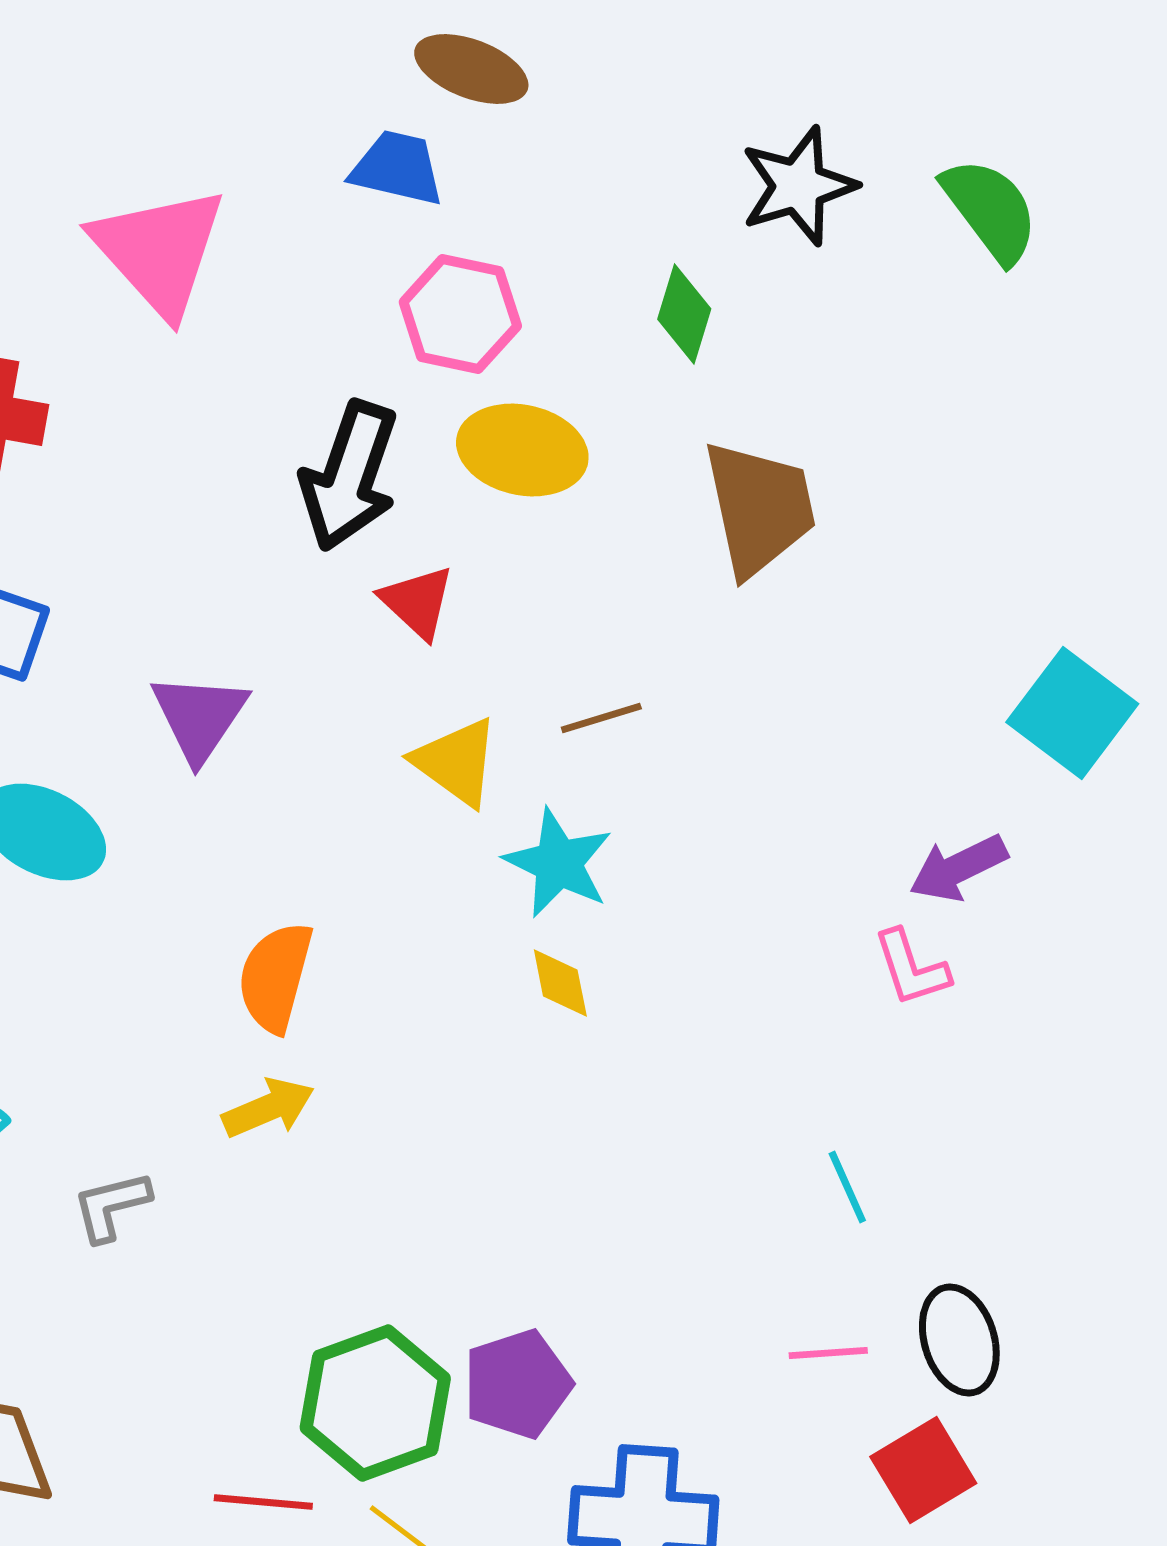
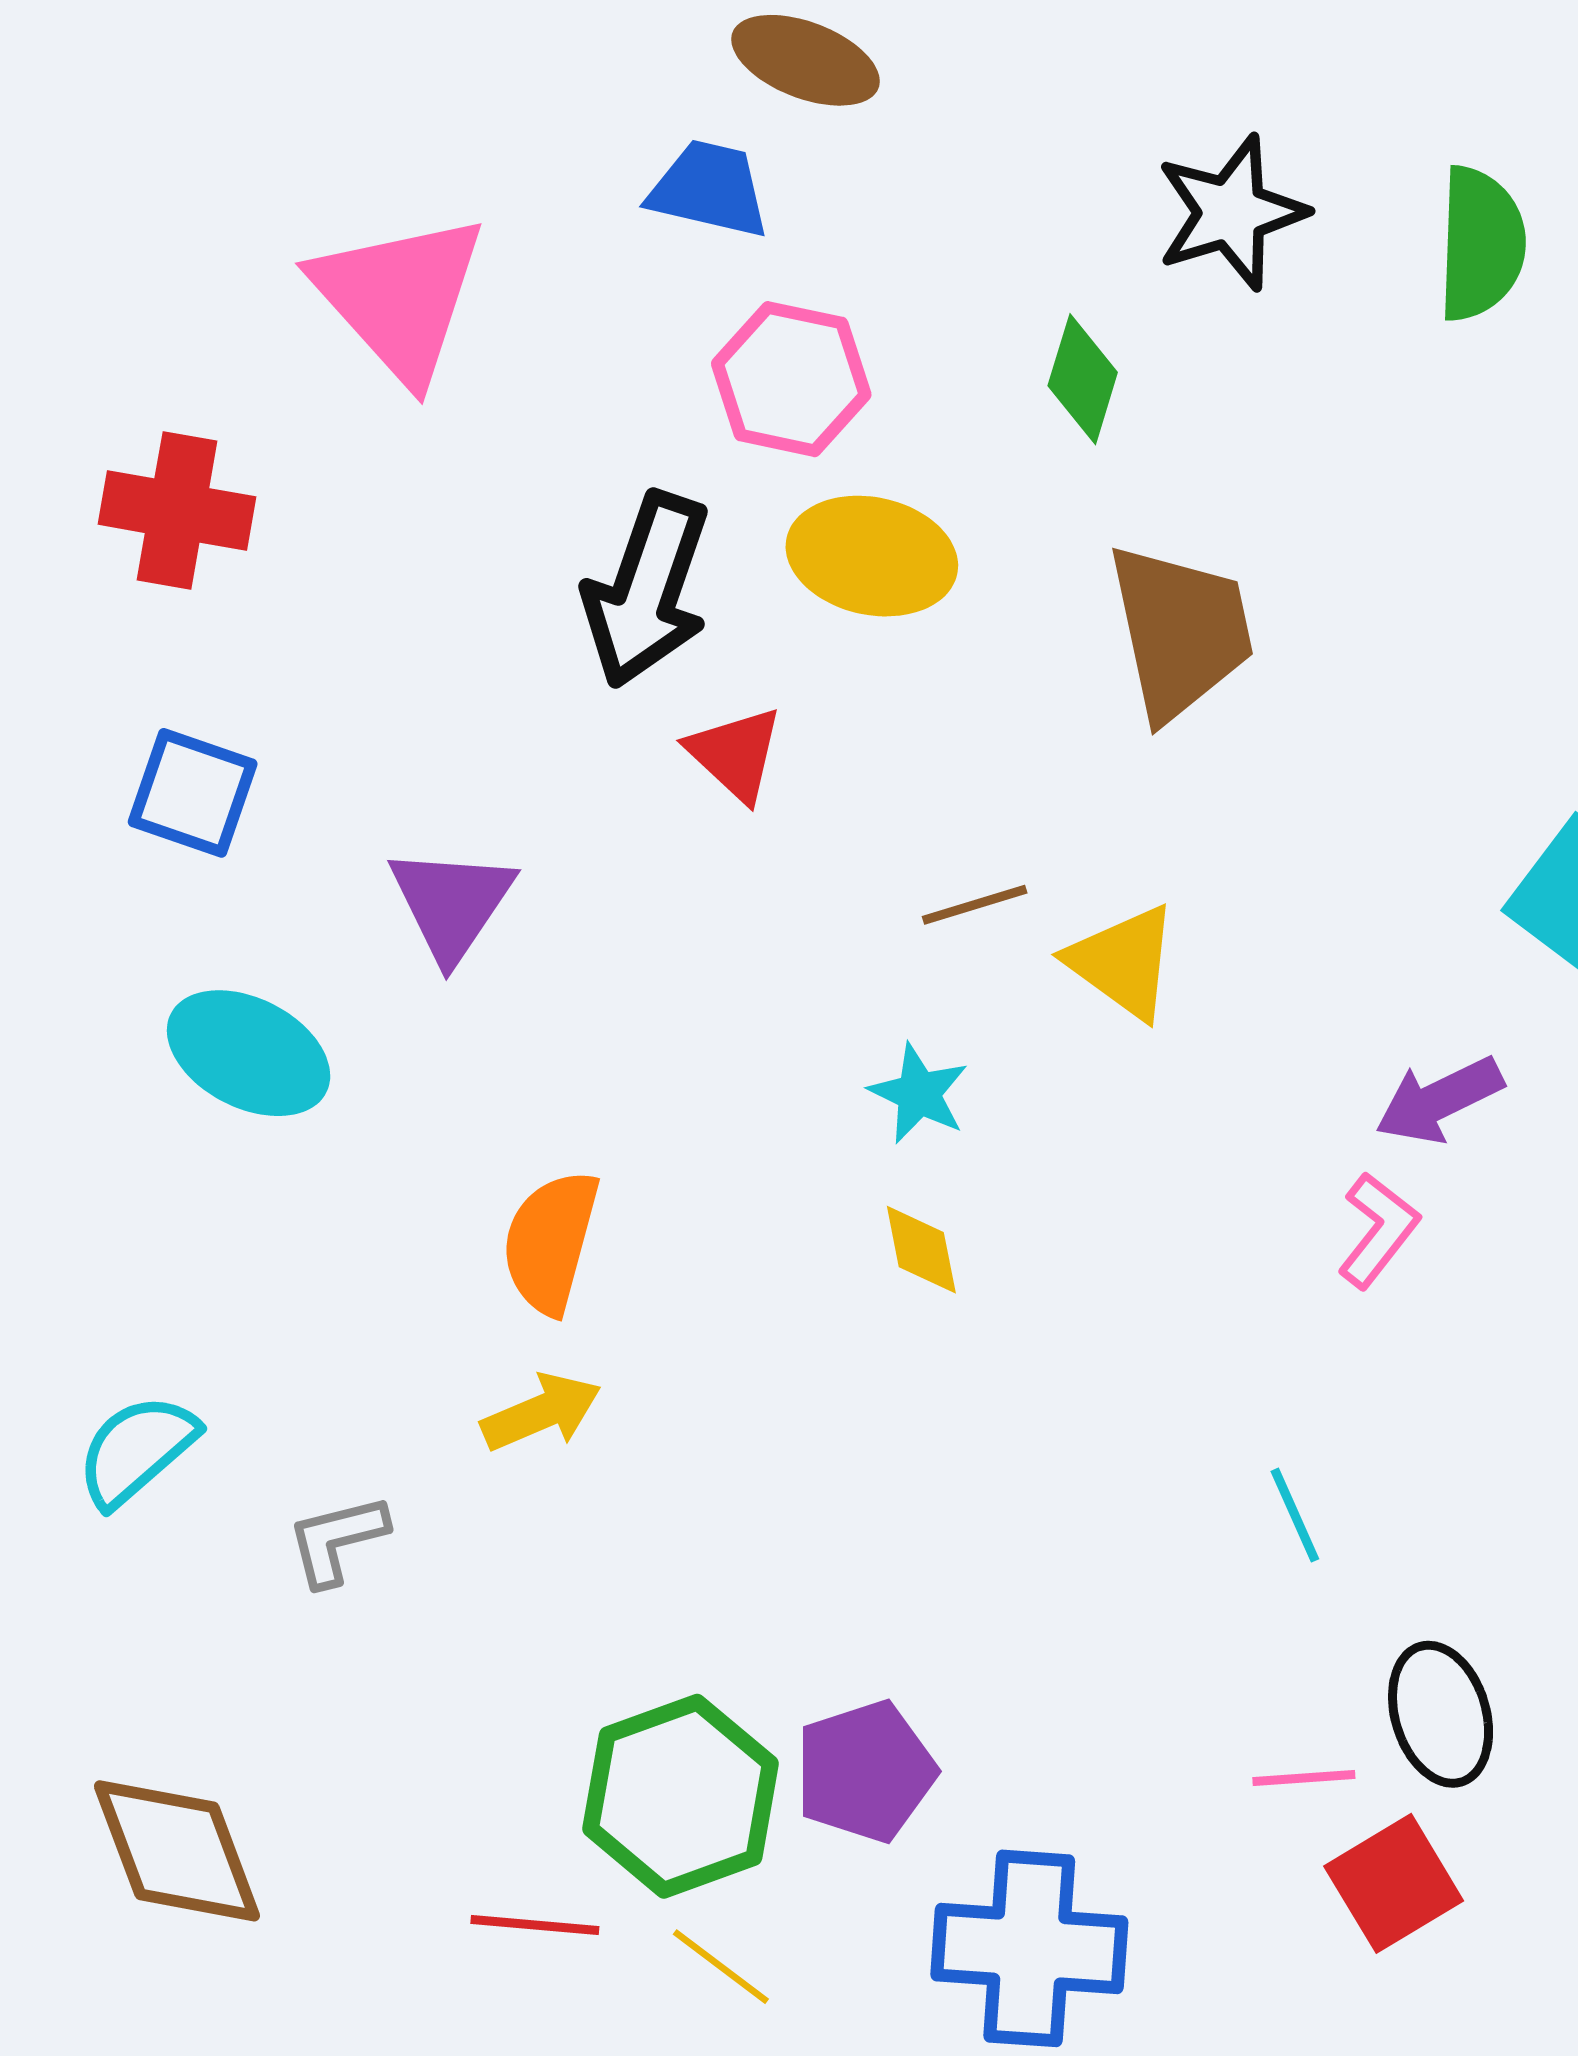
green semicircle: (990, 210) -> (1481, 244), turned 39
yellow triangle: (456, 762) -> (1123, 962), moved
cyan star: (558, 863) -> (919, 1093), size x0.7
pink L-shape: (911, 968) -> (1378, 1230), turned -124
pink line: (828, 1353) -> (1304, 1778), moved

